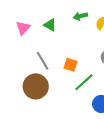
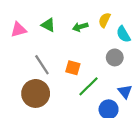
green arrow: (80, 16) -> (80, 27), moved
pink triangle: (23, 28) -> (19, 30), turned 35

